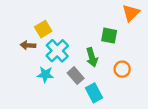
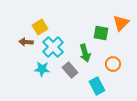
orange triangle: (131, 13) -> (121, 23), moved
cyan rectangle: (94, 93) -> (97, 86), moved

